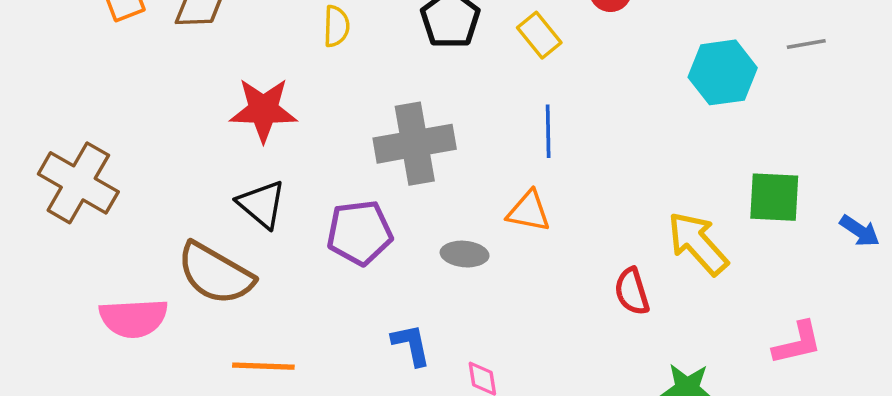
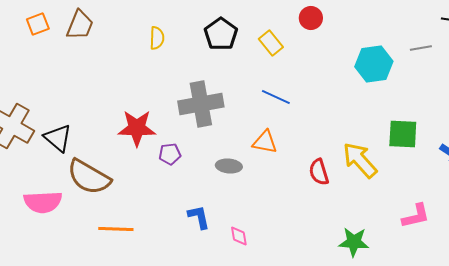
red star: (263, 110) -> (137, 128), moved
blue line: (548, 131) -> (276, 97), turned -64
black triangle: (262, 204) -> (58, 138), moved
purple pentagon: (360, 233) -> (170, 154), size x0.6
red semicircle: (632, 291) -> (319, 172), moved

